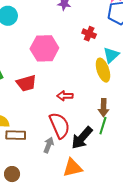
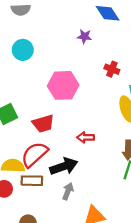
red semicircle: (60, 125) -> (34, 154), moved, turned -108
black arrow: (82, 138) -> (64, 166), moved, turned -150

